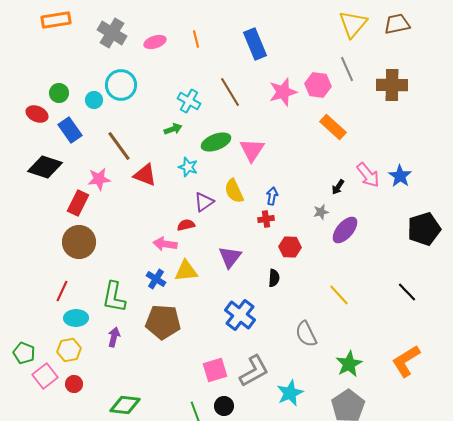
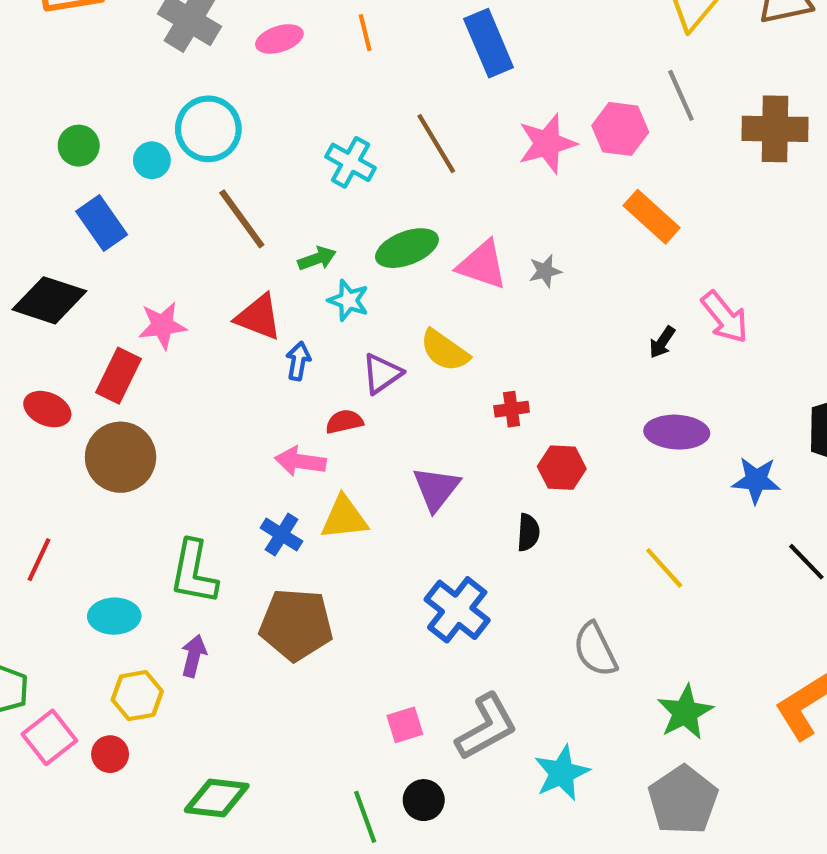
red ellipse: (37, 114) -> (47, 409), moved
green arrow: (173, 129) -> (317, 259), moved
brown line: (119, 146) -> (242, 219), moved
pink triangle: (252, 150) -> (482, 265), turned -44
blue star: (400, 176) -> (756, 480), moved, turned -30
yellow semicircle: (234, 191) -> (445, 351), turned -30
blue arrow: (272, 196) -> (298, 361), moved
gray star: (321, 212) -> (545, 271), moved
purple ellipse: (345, 230) -> (677, 432), turned 52
red line: (62, 291) -> (39, 560), moved
yellow hexagon: (69, 350) -> (137, 696), moved
pink square: (215, 370) -> (405, 725), size x0.7

